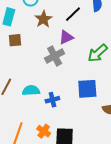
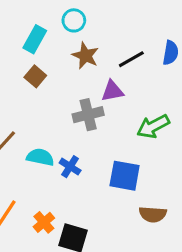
brown star: (43, 19) -> (85, 56), turned -30
brown square: (15, 40) -> (35, 76), turned 32
blue cross: (52, 100) -> (70, 167), moved, turned 32

